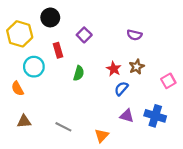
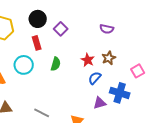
black circle: (50, 17) -> (38, 19), moved
cyan circle: (34, 67) -> (24, 65), moved
purple triangle: (127, 116) -> (100, 103), turned -32
blue cross: (155, 116) -> (120, 93), moved

